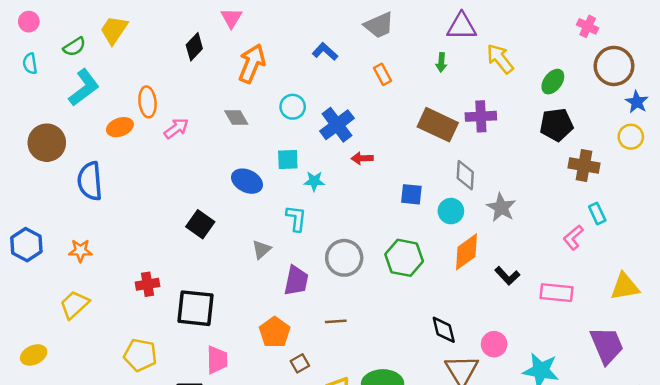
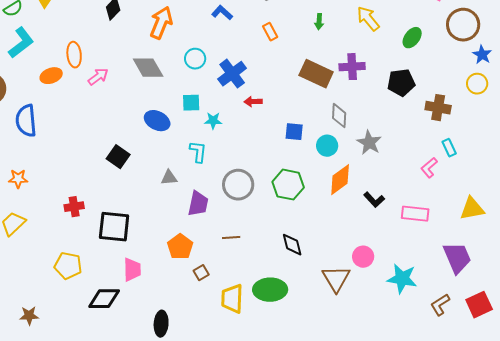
gray diamond: (236, 118) -> (148, 68), size x1.5
black pentagon: (556, 125) -> (401, 83), moved
gray triangle: (261, 249) -> (169, 178), turned 36
black diamond: (444, 330) -> (292, 245), moved

